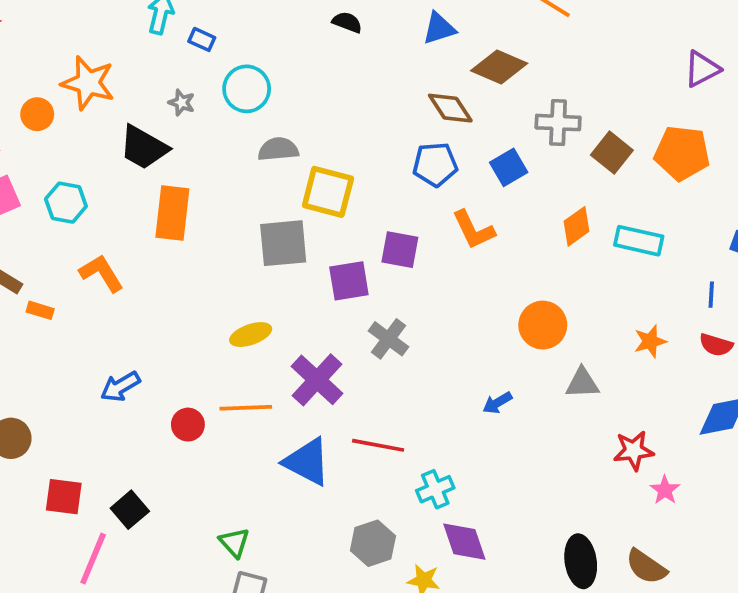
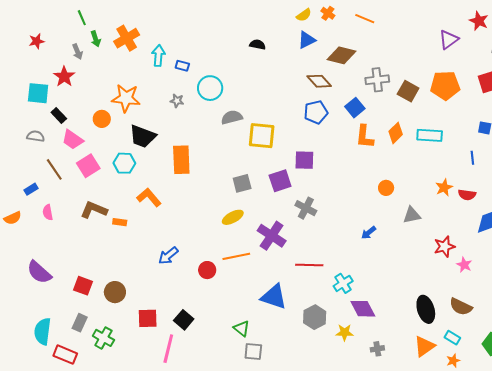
black trapezoid: (144, 147) -> (143, 136), moved
orange L-shape: (473, 230) -> (365, 137), moved, turned 40
gray square: (283, 243) -> (242, 183), moved, size x0.7
orange circle: (543, 325) -> (386, 188), size x0.6
red semicircle: (716, 345) -> (467, 195), moved
blue triangle: (307, 462) -> (274, 297), moved

